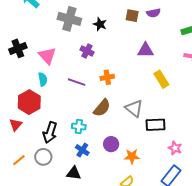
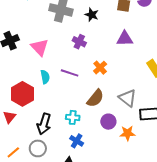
purple triangle: (145, 50) -> (125, 39), moved
orange cross: (107, 77) -> (100, 68), turned -32
cyan semicircle: (43, 79) -> (45, 77), moved
purple circle: (111, 144) -> (108, 122), moved
orange star: (132, 156) -> (127, 133), moved

